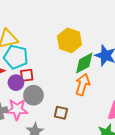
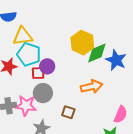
green diamond: (84, 63) -> (97, 53), moved
purple circle: (16, 83) -> (47, 66), moved
orange arrow: (83, 85) -> (92, 87), turned 55

